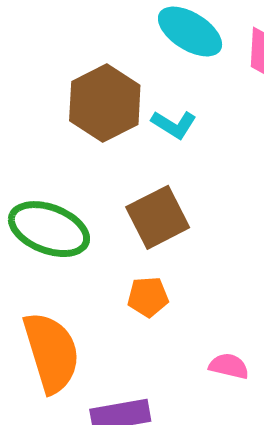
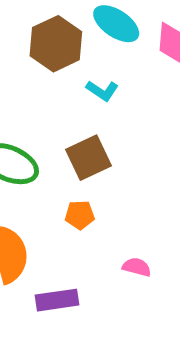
brown hexagon: (105, 103) -> (56, 44), moved

